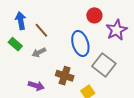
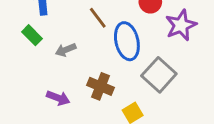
brown line: (41, 30) -> (98, 18), moved

